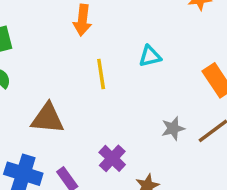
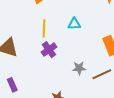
purple cross: (112, 158) -> (49, 50), moved

